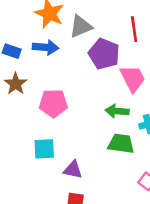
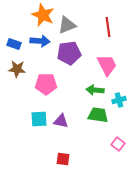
purple pentagon: (104, 54) -> (69, 53), moved, turned -30
brown star: (16, 84) -> (17, 69), turned -30
purple triangle: (73, 170) -> (61, 121), moved

